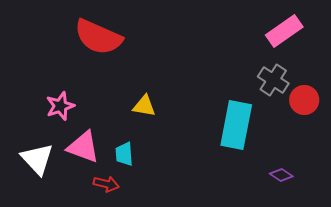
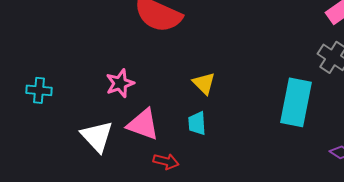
yellow triangle: (144, 106) -> (204, 83), turned 35
cyan trapezoid: (124, 154) -> (197, 123), moved

